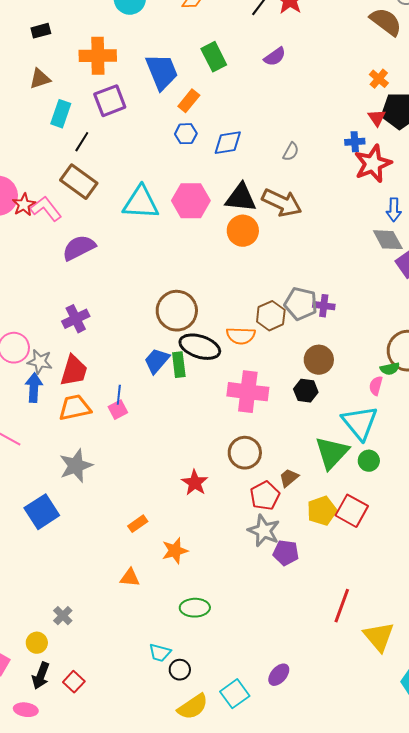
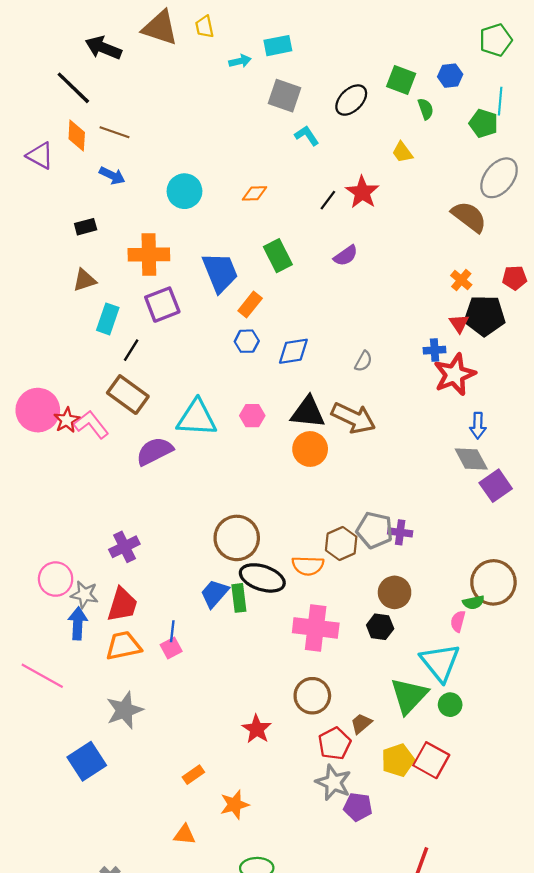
pink hexagon: (191, 201) -> (252, 416), size x0.6
purple semicircle: (79, 248) -> (154, 451), moved

